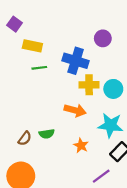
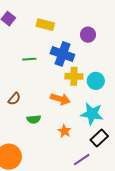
yellow rectangle: (32, 46) -> (45, 25), moved
brown semicircle: (25, 138) -> (14, 99), moved

